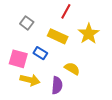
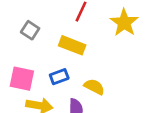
yellow star: (89, 34) -> (124, 23), moved
blue rectangle: (40, 53) -> (59, 77), moved, turned -48

